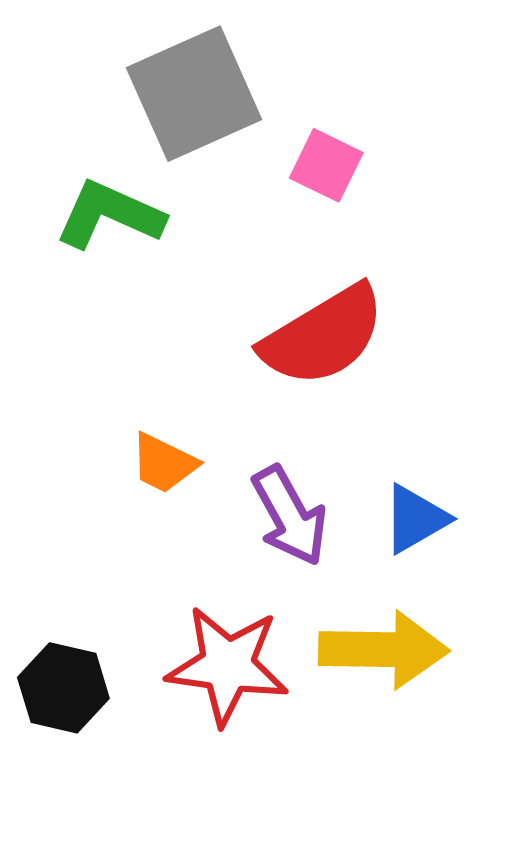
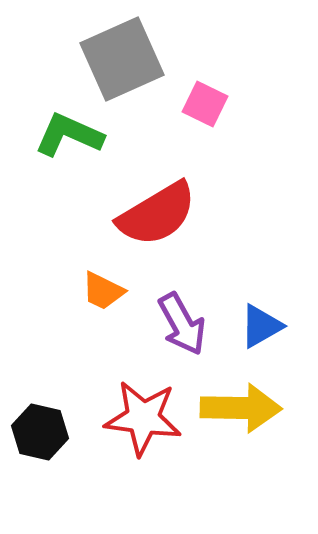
red semicircle: (323, 336) -> (157, 214), moved

